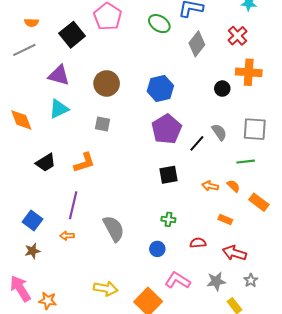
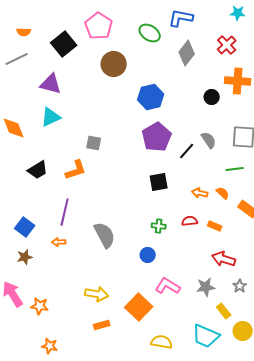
brown circle: (107, 83) -> (114, 64), moved
gray square: (103, 124) -> (94, 143), moved
red semicircle: (198, 243) -> (190, 221), moved

